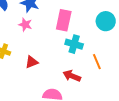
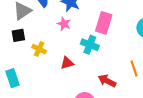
cyan cross: (74, 44) -> (90, 45), moved

